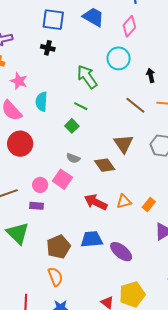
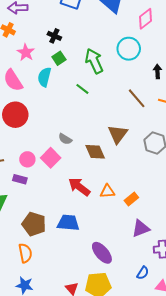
black cross: (48, 48) -> (54, 36), moved
green square: (72, 126) -> (59, 58), moved
brown pentagon: (58, 247) -> (34, 224), turned 30
purple ellipse: (121, 252) -> (102, 253), moved

